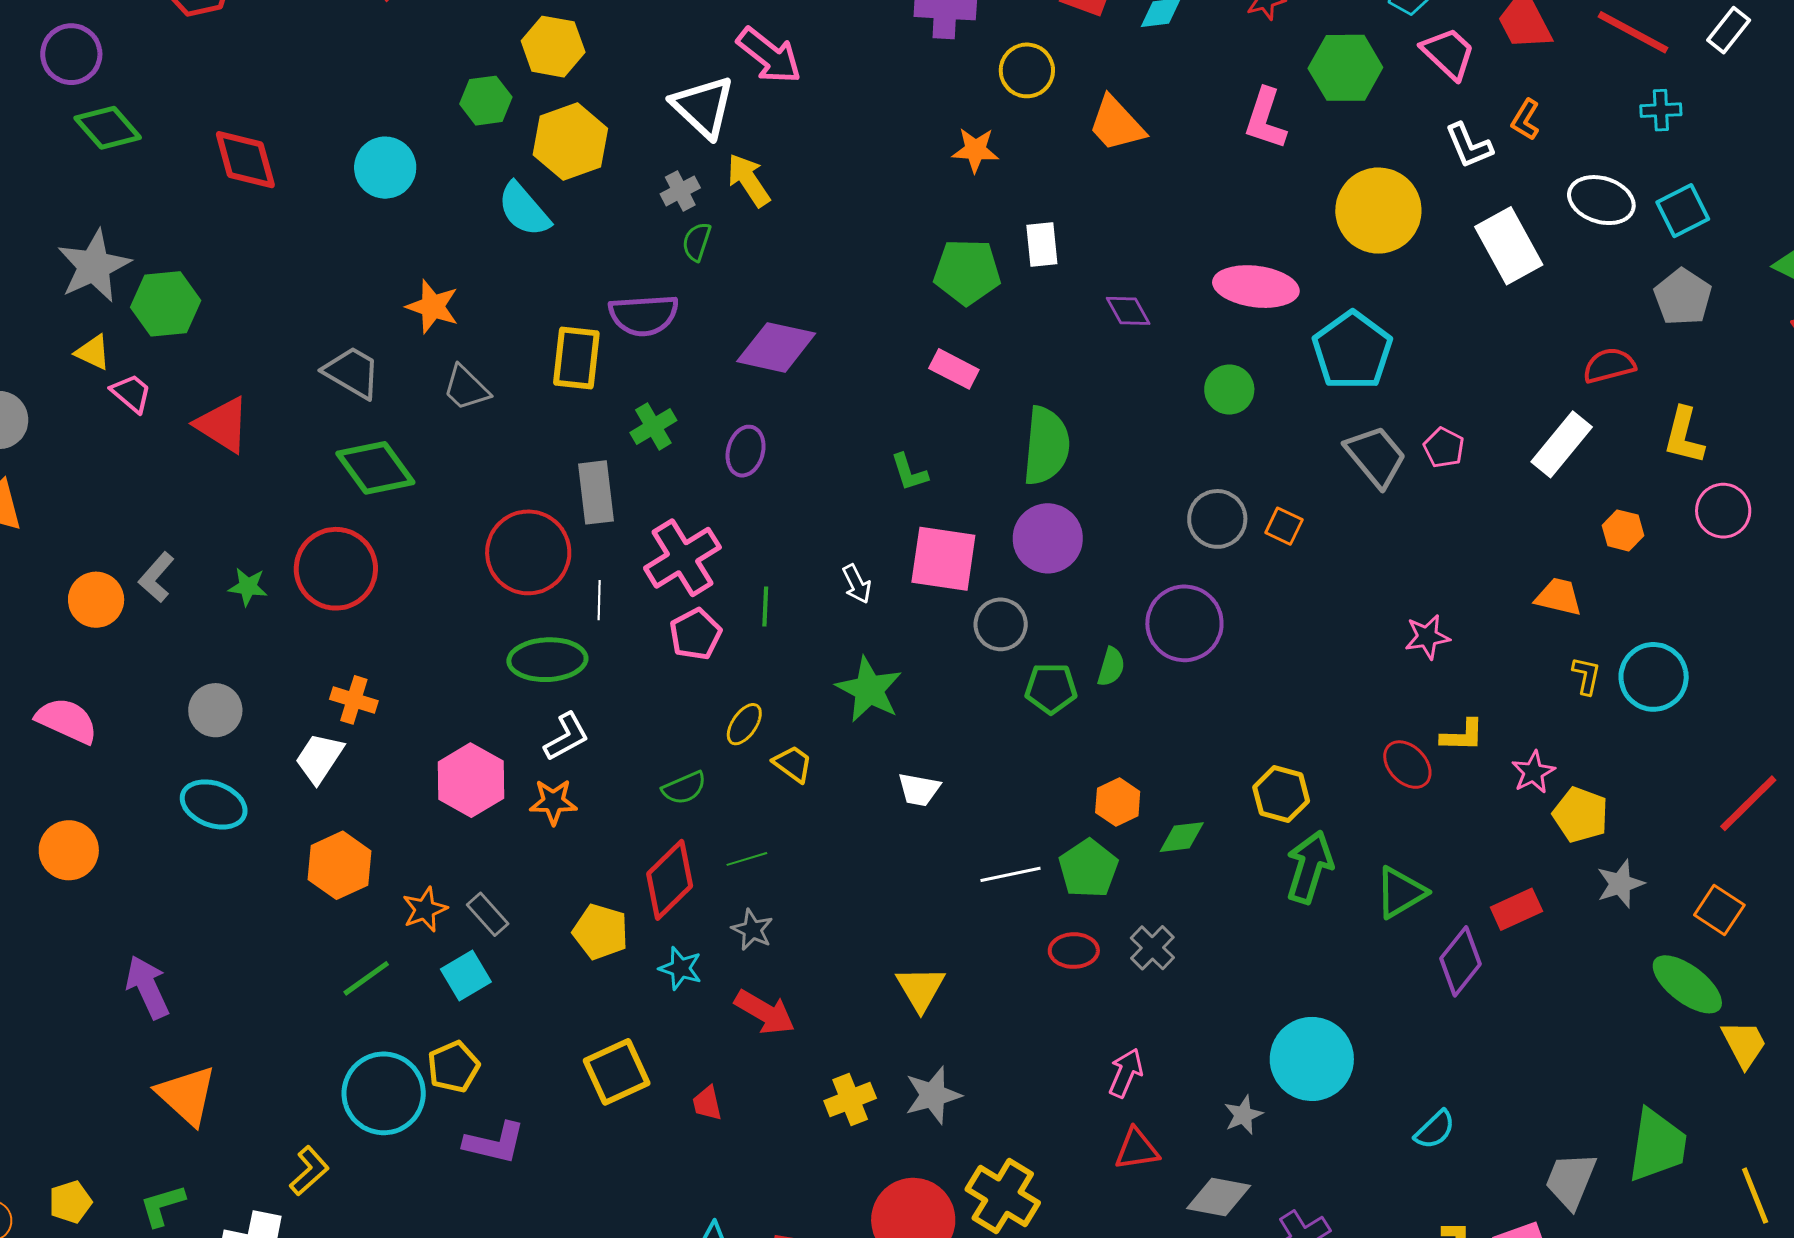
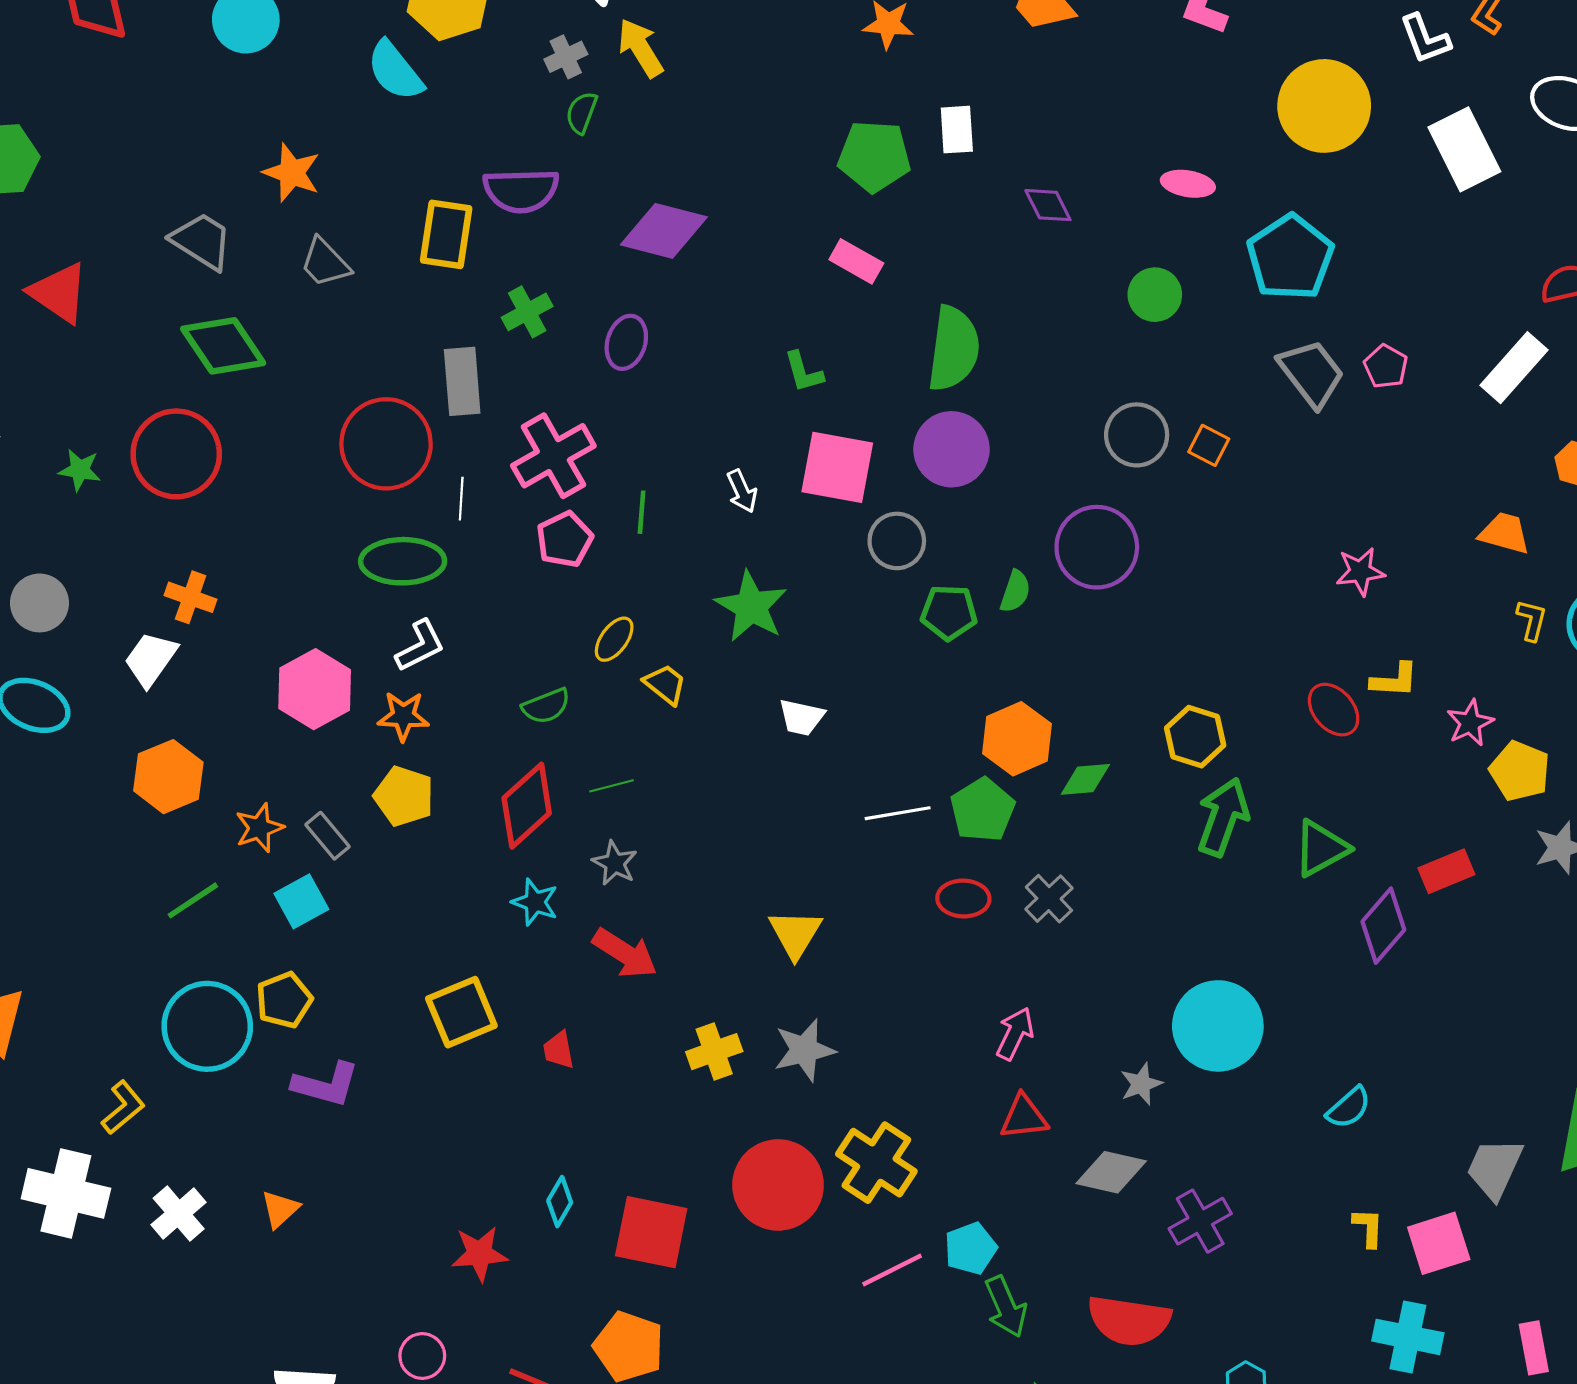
pink ellipse: (1256, 287) -> (1188, 184), size x0.6
orange hexagon: (1118, 802) -> (1017, 739), size x1.4
yellow pentagon: (601, 932) -> (404, 796), moved

